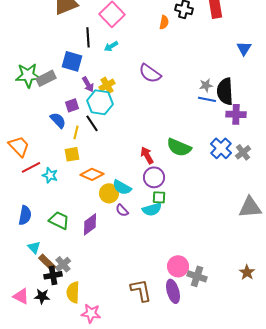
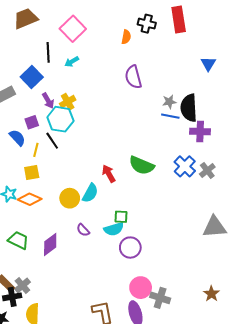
blue square: (72, 61) -> (32, 77), turned 30
purple semicircle: (150, 73) -> (133, 77), moved, turned 40
orange diamond: (92, 174) -> (30, 199), moved
purple circle: (154, 177) -> (130, 248), moved
cyan semicircle: (122, 187) -> (90, 193), moved, turned -90
yellow circle: (109, 193) -> (70, 198), moved

